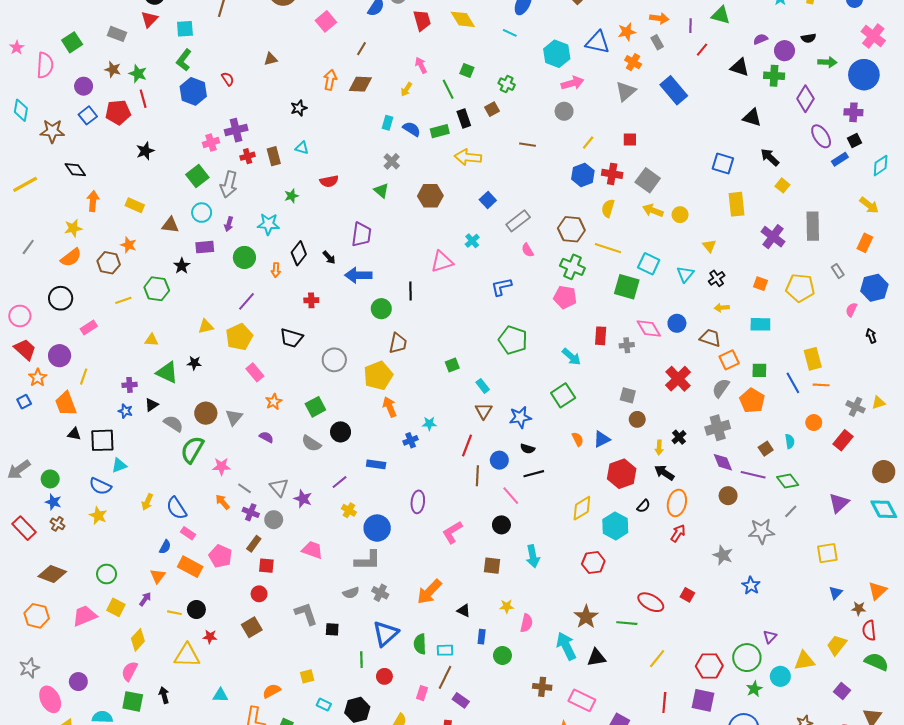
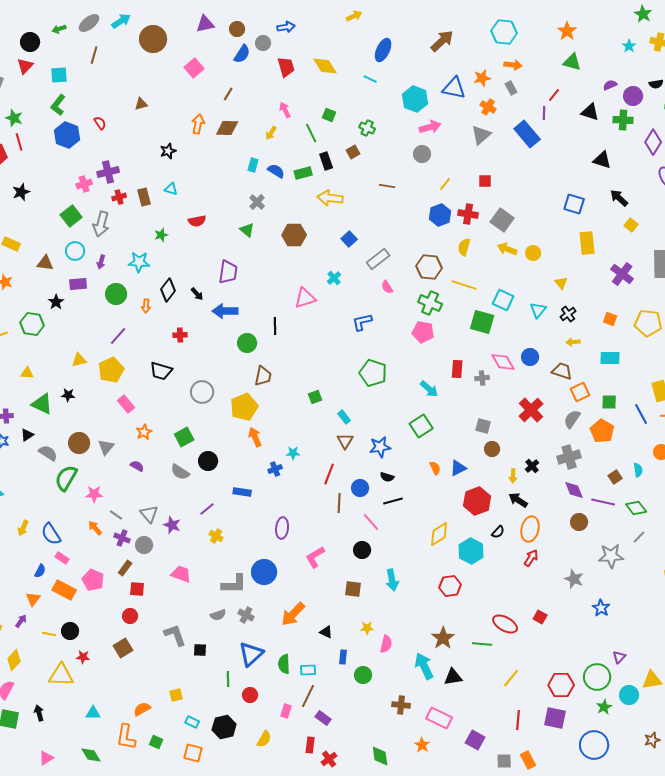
purple line: (690, 26) -> (544, 113), moved
blue circle: (377, 528) -> (264, 572), moved

